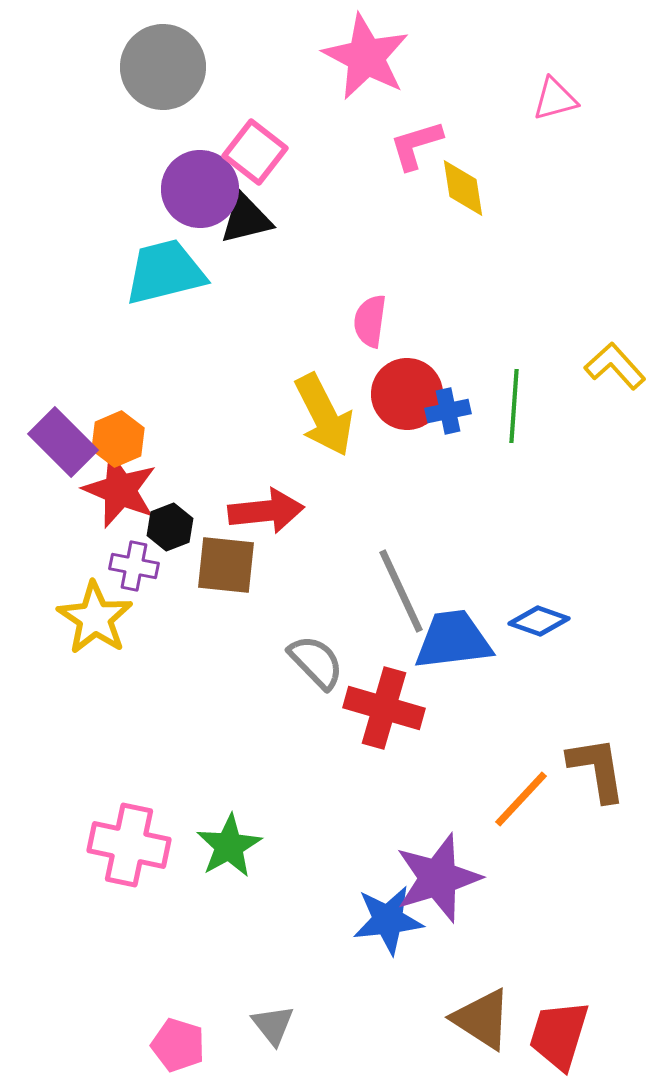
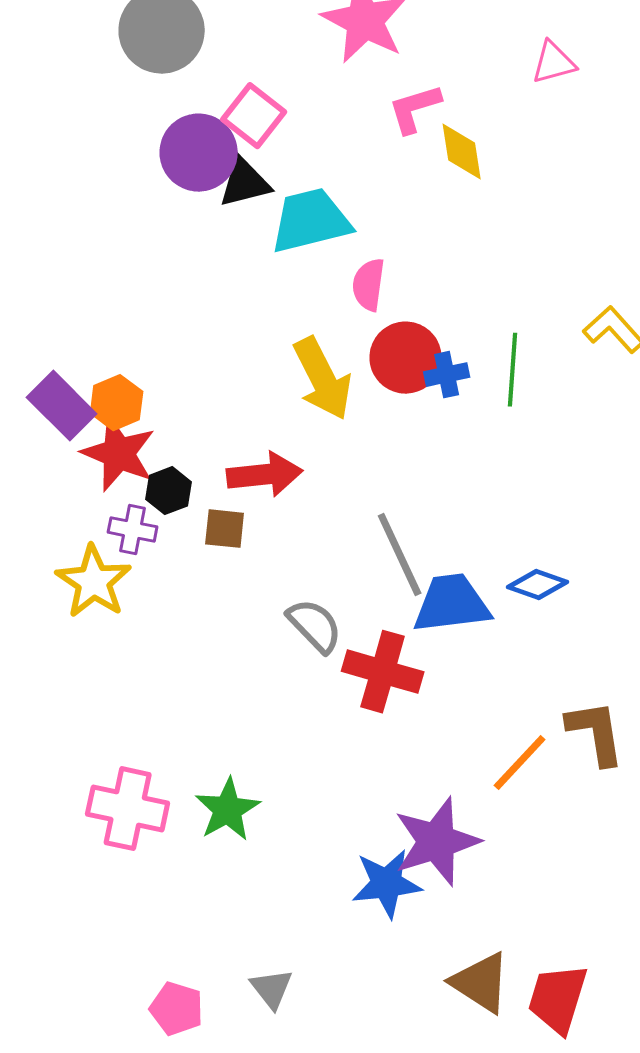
cyan trapezoid: (165, 272) -> (311, 221), moved
brown square: (226, 565) -> (225, 529), size x0.7

